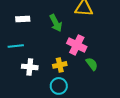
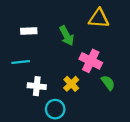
yellow cross: (60, 65) -> (71, 84), turned -32
cyan circle: (59, 86) -> (55, 109), moved

